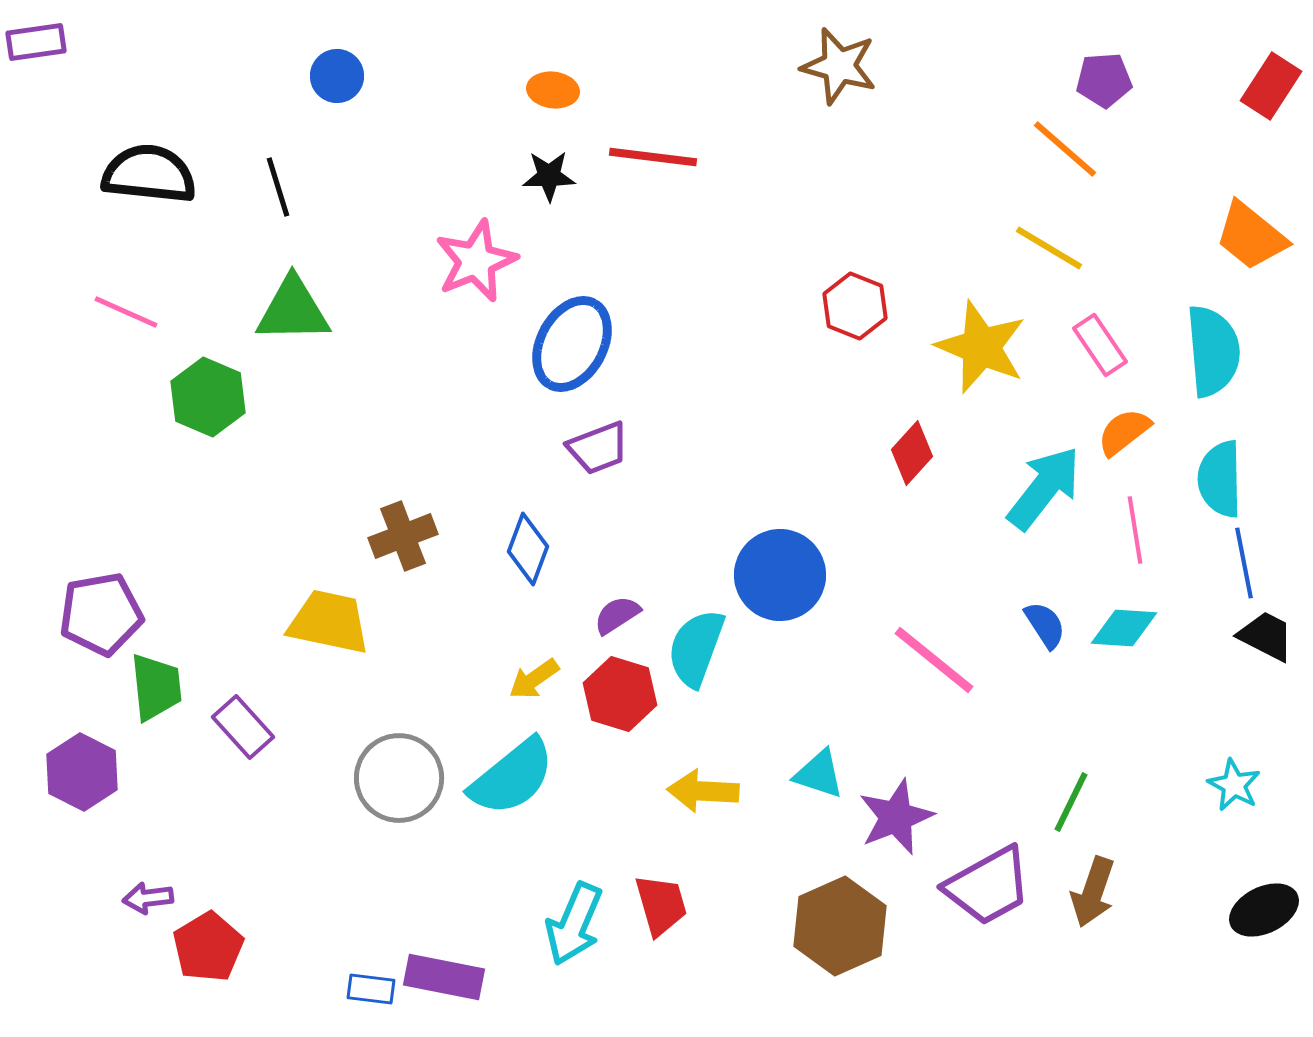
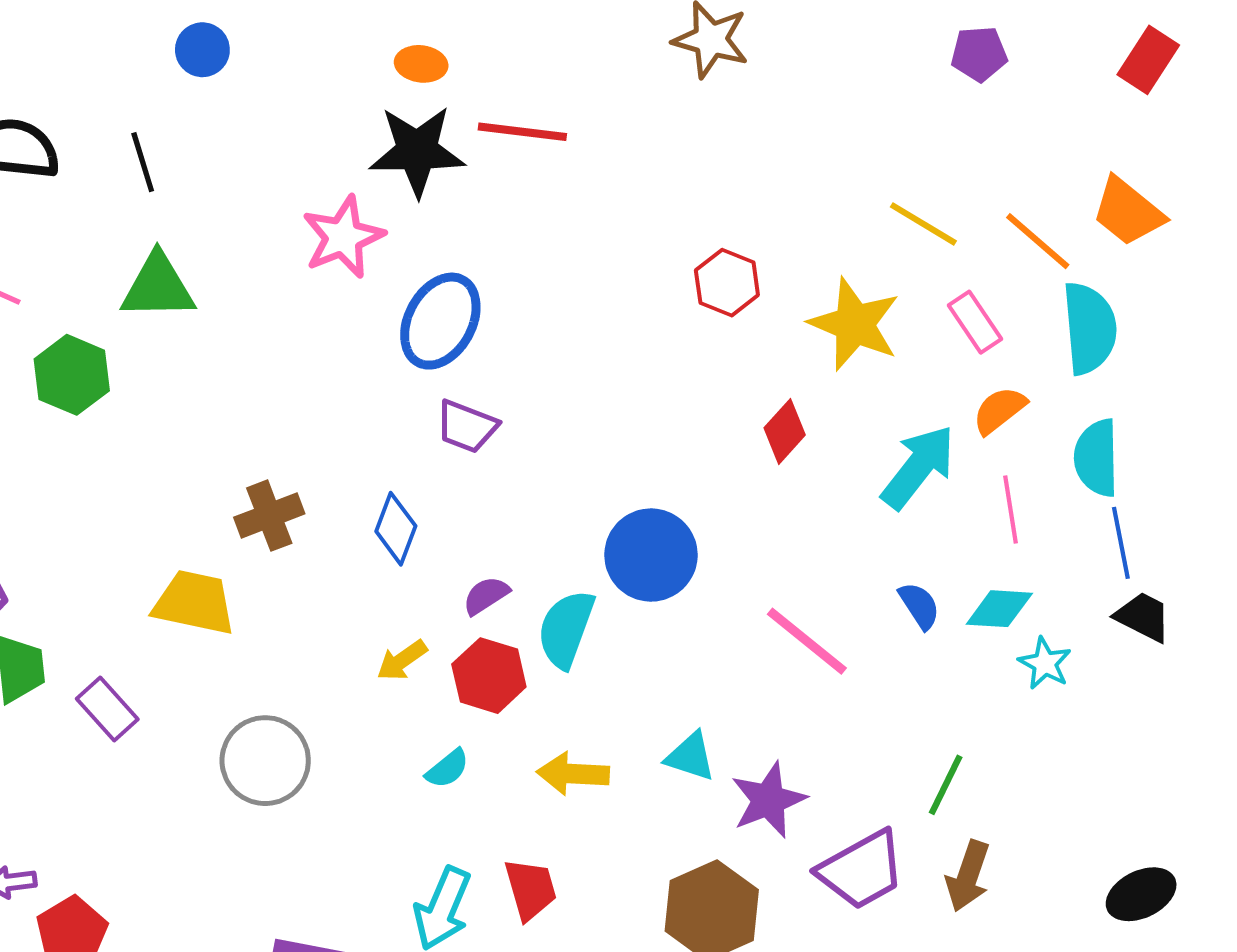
orange line: (1065, 149) -> (1038, 241), moved
black star: (549, 176) -> (417, 151), size x1.8
purple trapezoid: (598, 448) -> (467, 426), turned 42
cyan semicircle: (512, 777) -> (447, 769), moved, size x0.5
cyan star: (1234, 785) -> (1045, 663), moved

